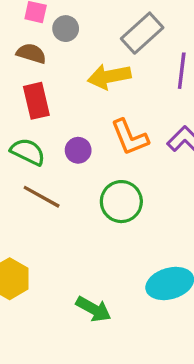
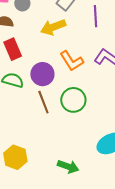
purple circle: (78, 150) -> (42, 74), size x1.5
brown line: (42, 197) -> (43, 102), moved, turned 50

